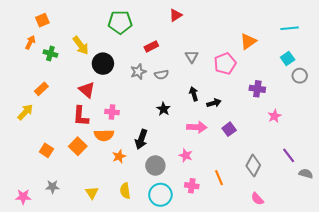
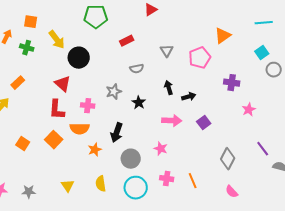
orange square: (42, 20) -> (31, 22), moved, turned 32
gray star: (138, 72) -> (114, 92), moved
orange line: (219, 178) -> (193, 181), moved
gray star: (52, 187) -> (29, 192), moved

